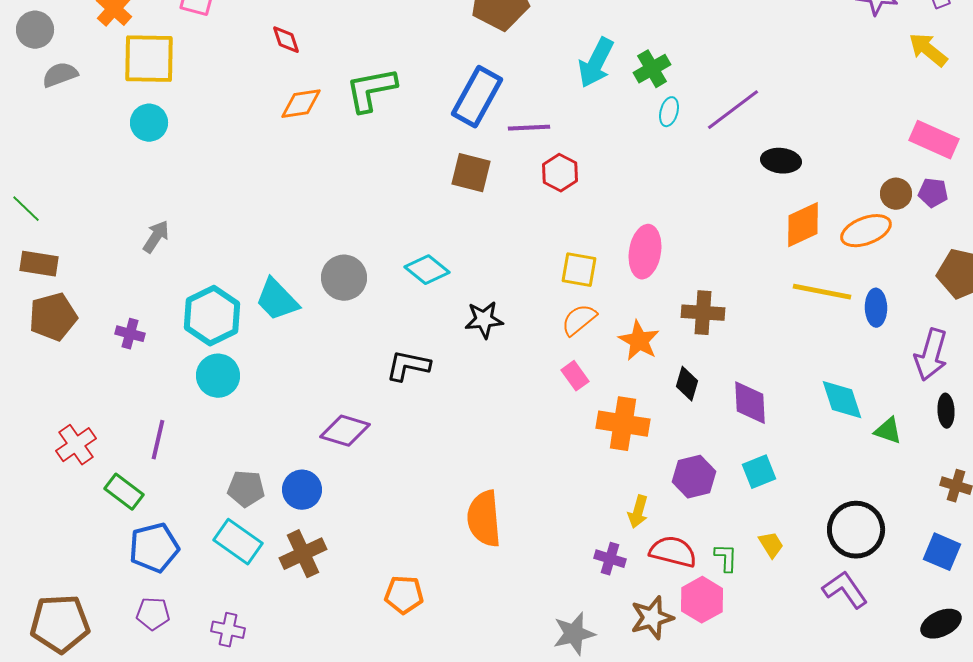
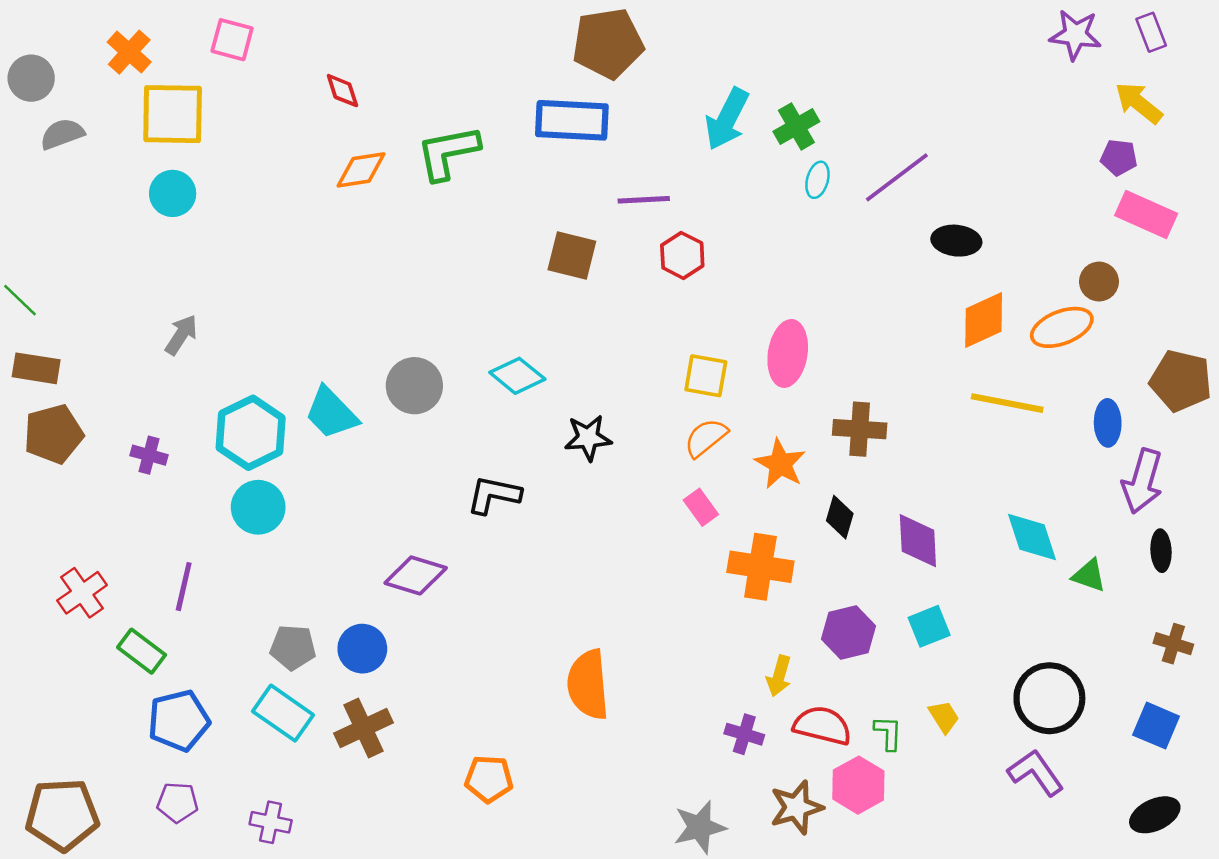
blue rectangle: (477, 97) -> (572, 120), moved, turned 64
purple pentagon: (933, 193) -> (1119, 157), moved
blue ellipse: (876, 308) -> (1108, 423), moved

